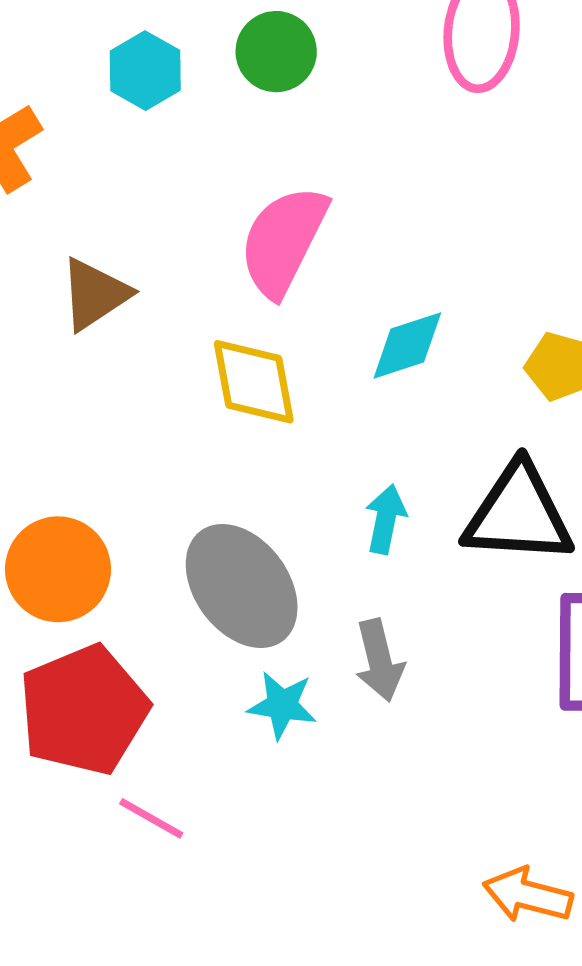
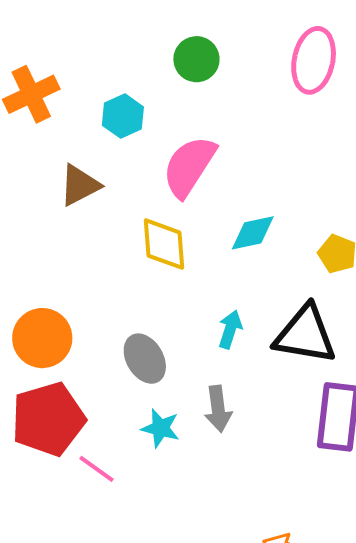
cyan hexagon: (145, 71) -> (123, 116), moved
gray ellipse: (242, 586) -> (145, 359), size x0.7
pink line: (151, 818) -> (96, 469), moved

